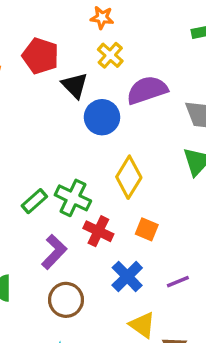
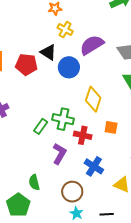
red pentagon: (40, 56) -> (26, 65), moved
blue cross: (127, 277) -> (94, 166), moved
brown circle: (66, 300) -> (72, 192), moved

